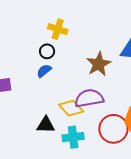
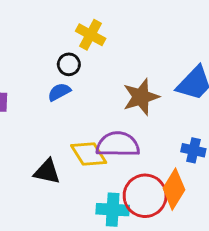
cyan cross: (73, 137) -> (113, 210), moved

